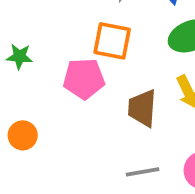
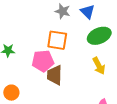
brown trapezoid: (142, 108) -> (55, 75), moved

